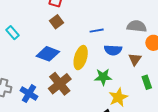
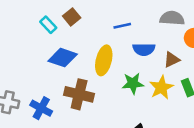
cyan rectangle: (12, 33) -> (48, 25), moved
brown triangle: (135, 59) -> (172, 60), turned 32
brown cross: (60, 84) -> (79, 94), turned -35
yellow star: (118, 97) -> (161, 87), moved

